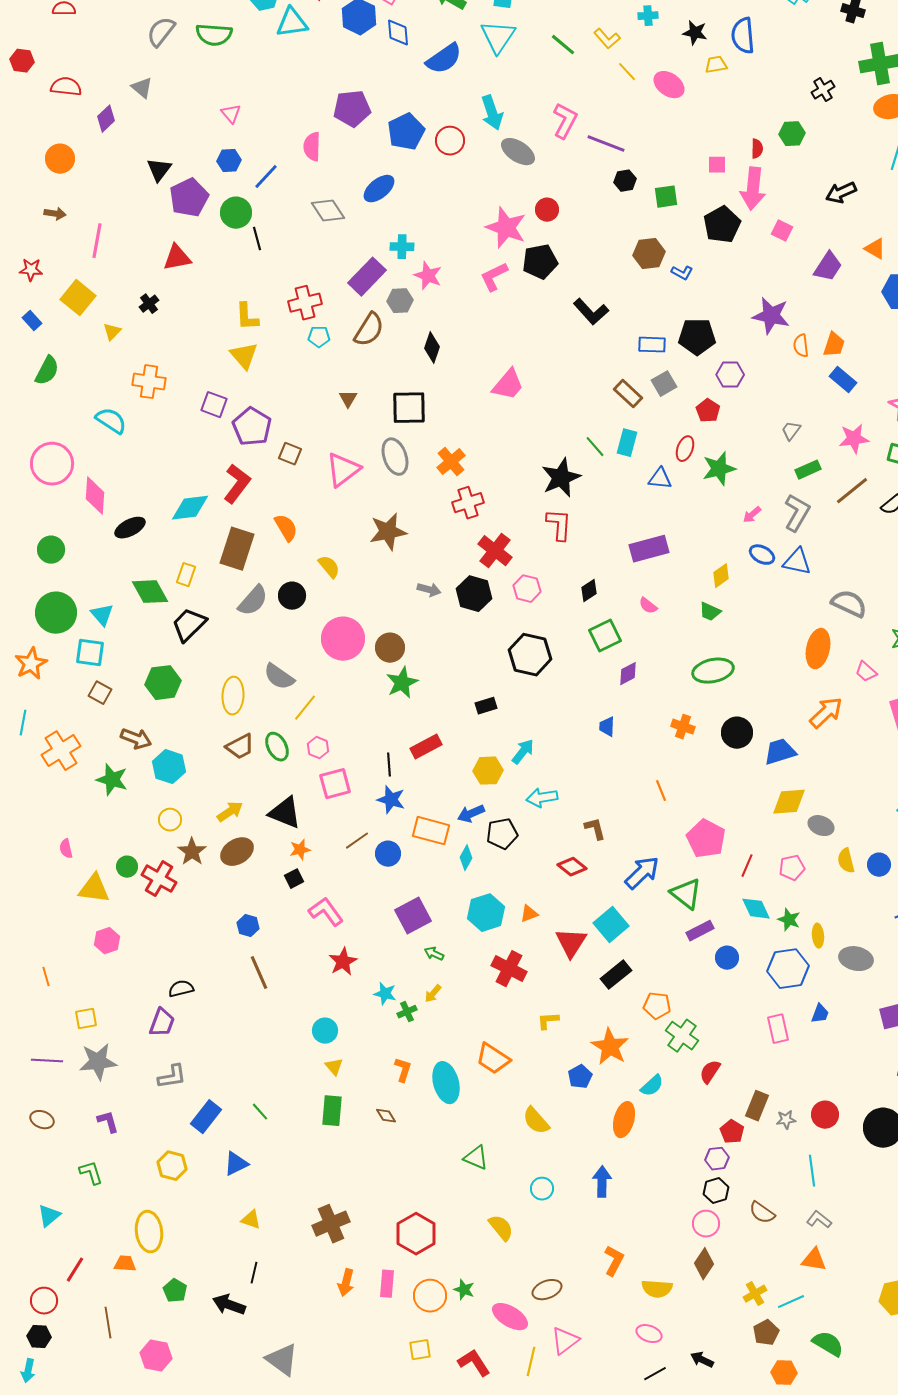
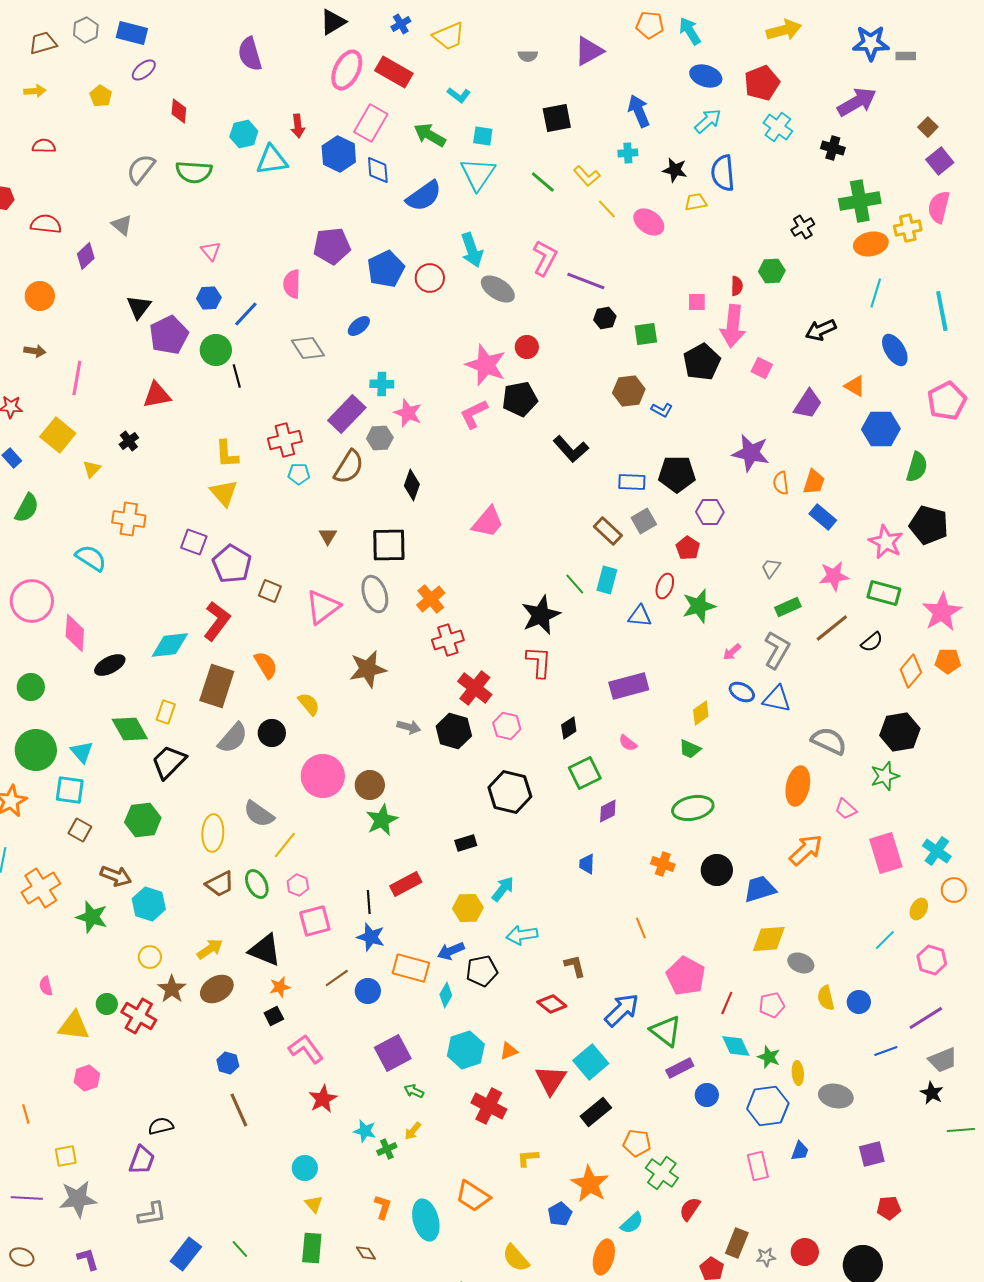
blue ellipse: (379, 189) -> (359, 326), size x0.7

